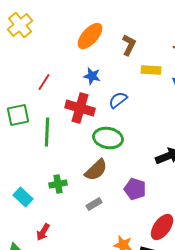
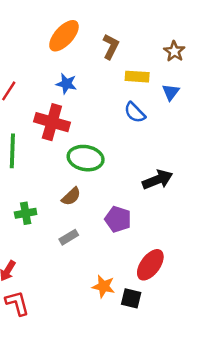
blue semicircle: (118, 100) -> (135, 112), moved, turned -96
brown semicircle: (96, 170) -> (71, 196), size x0.7

